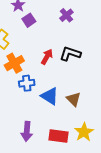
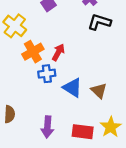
black L-shape: (70, 54) -> (99, 22), moved
red arrow: (47, 57) -> (58, 52), moved

